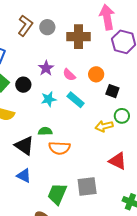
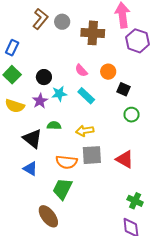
purple star: (46, 68) -> (40, 101), moved
black circle: (23, 85) -> (44, 77), moved
yellow arrow: (104, 126) -> (85, 131), moved
orange semicircle: (59, 148) -> (67, 162), moved
gray square: (87, 187) -> (92, 155), moved

